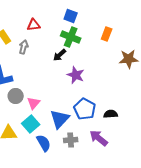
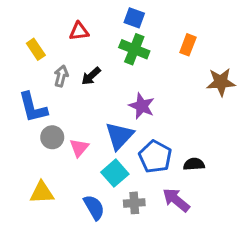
gray arrow: (24, 47) -> (61, 76), moved
black arrow: (60, 55) -> (91, 76), moved
blue triangle: (60, 119) -> (119, 136), moved
cyan square: (31, 124) -> (115, 173), moved

